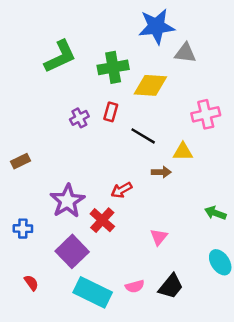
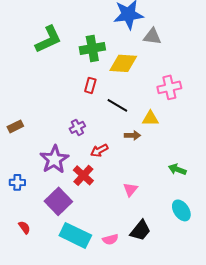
purple cross: (79, 118) -> (77, 127), moved
pink semicircle: (135, 286) -> (110, 239), moved

